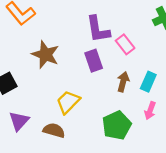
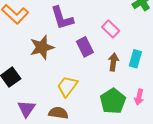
purple L-shape: (98, 29) -> (62, 18), moved
brown star: (45, 55) -> (42, 47), turned -30
pink arrow: (150, 111) -> (139, 97), moved

